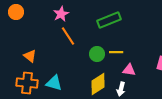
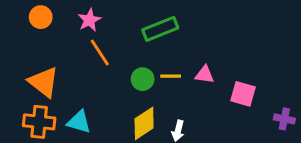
orange circle: (16, 12) -> (41, 17), moved
orange triangle: (30, 56) -> (44, 82), size x1.6
pink triangle: (129, 70) -> (205, 75), moved

